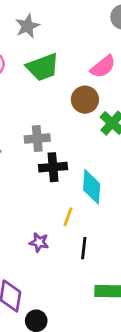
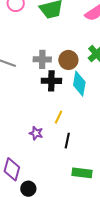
brown circle: (85, 100) -> (68, 60), moved
cyan diamond: (92, 187) -> (79, 84), moved

